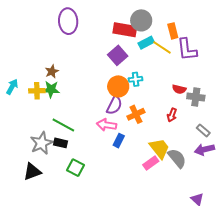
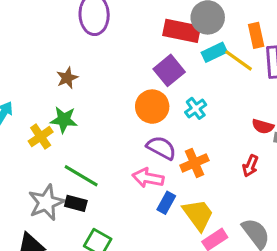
brown star: (52, 71) -> (67, 78), moved
cyan cross: (136, 79) -> (196, 108), turned -32
orange circle: (118, 86) -> (152, 107), moved
yellow cross: (37, 91) -> (41, 137), moved, turned -35
purple semicircle: (114, 105) -> (161, 148), turned -90
yellow trapezoid: (159, 148) -> (198, 215), moved

